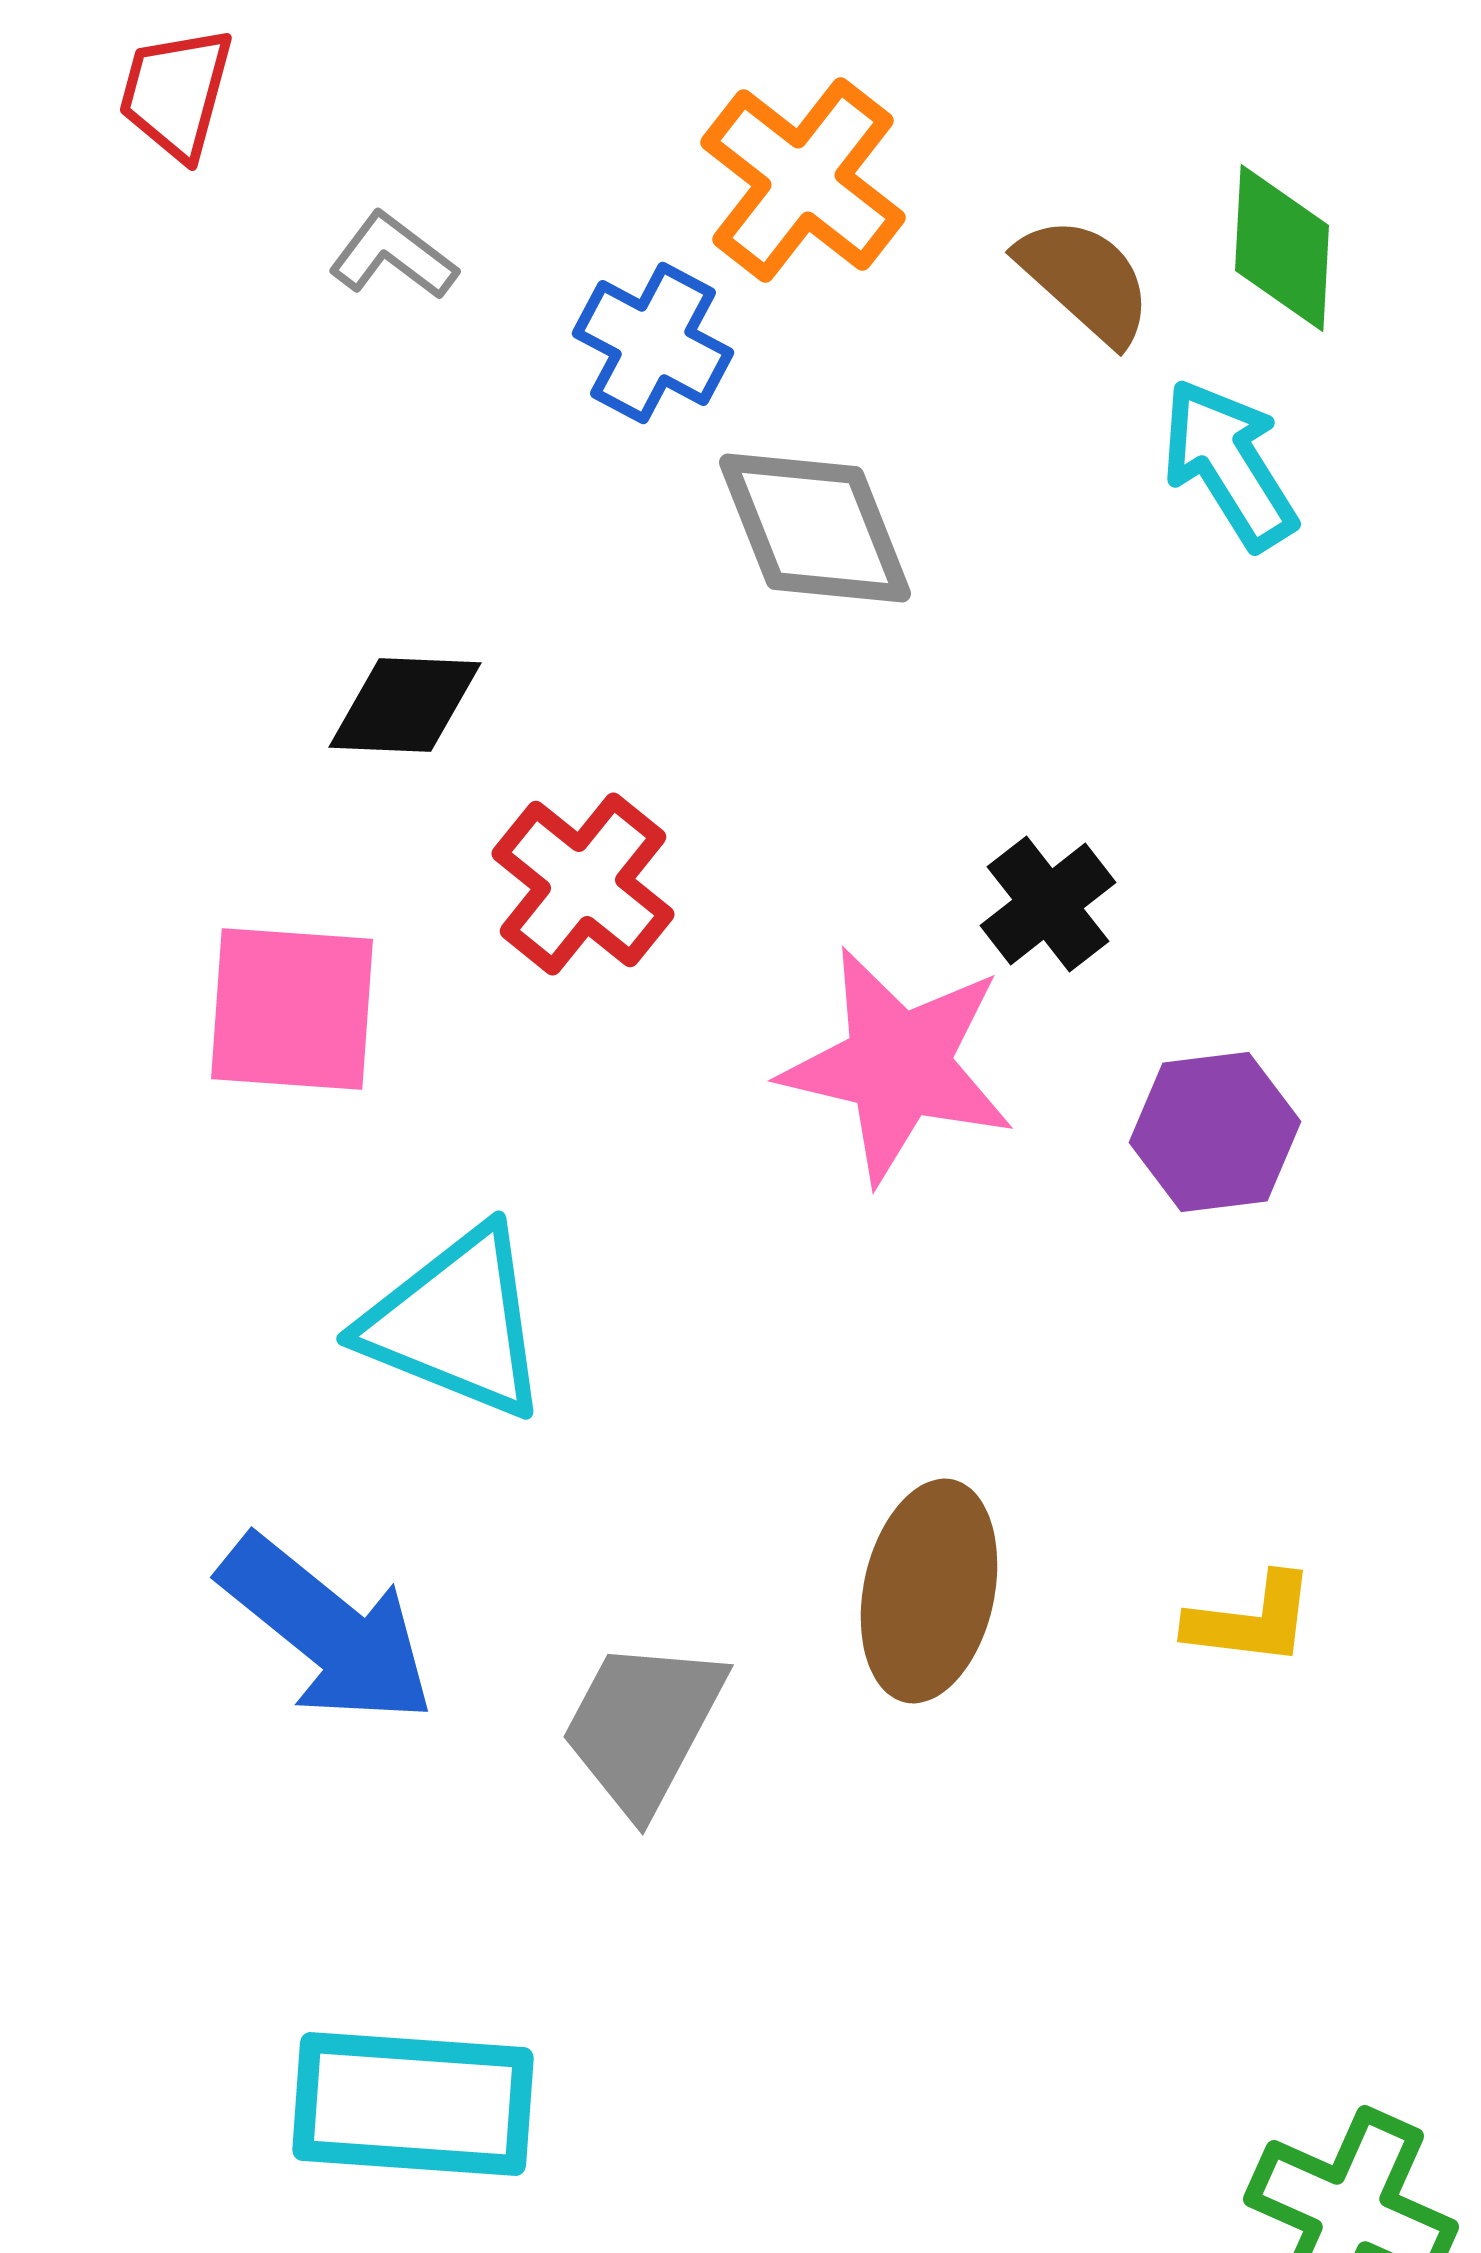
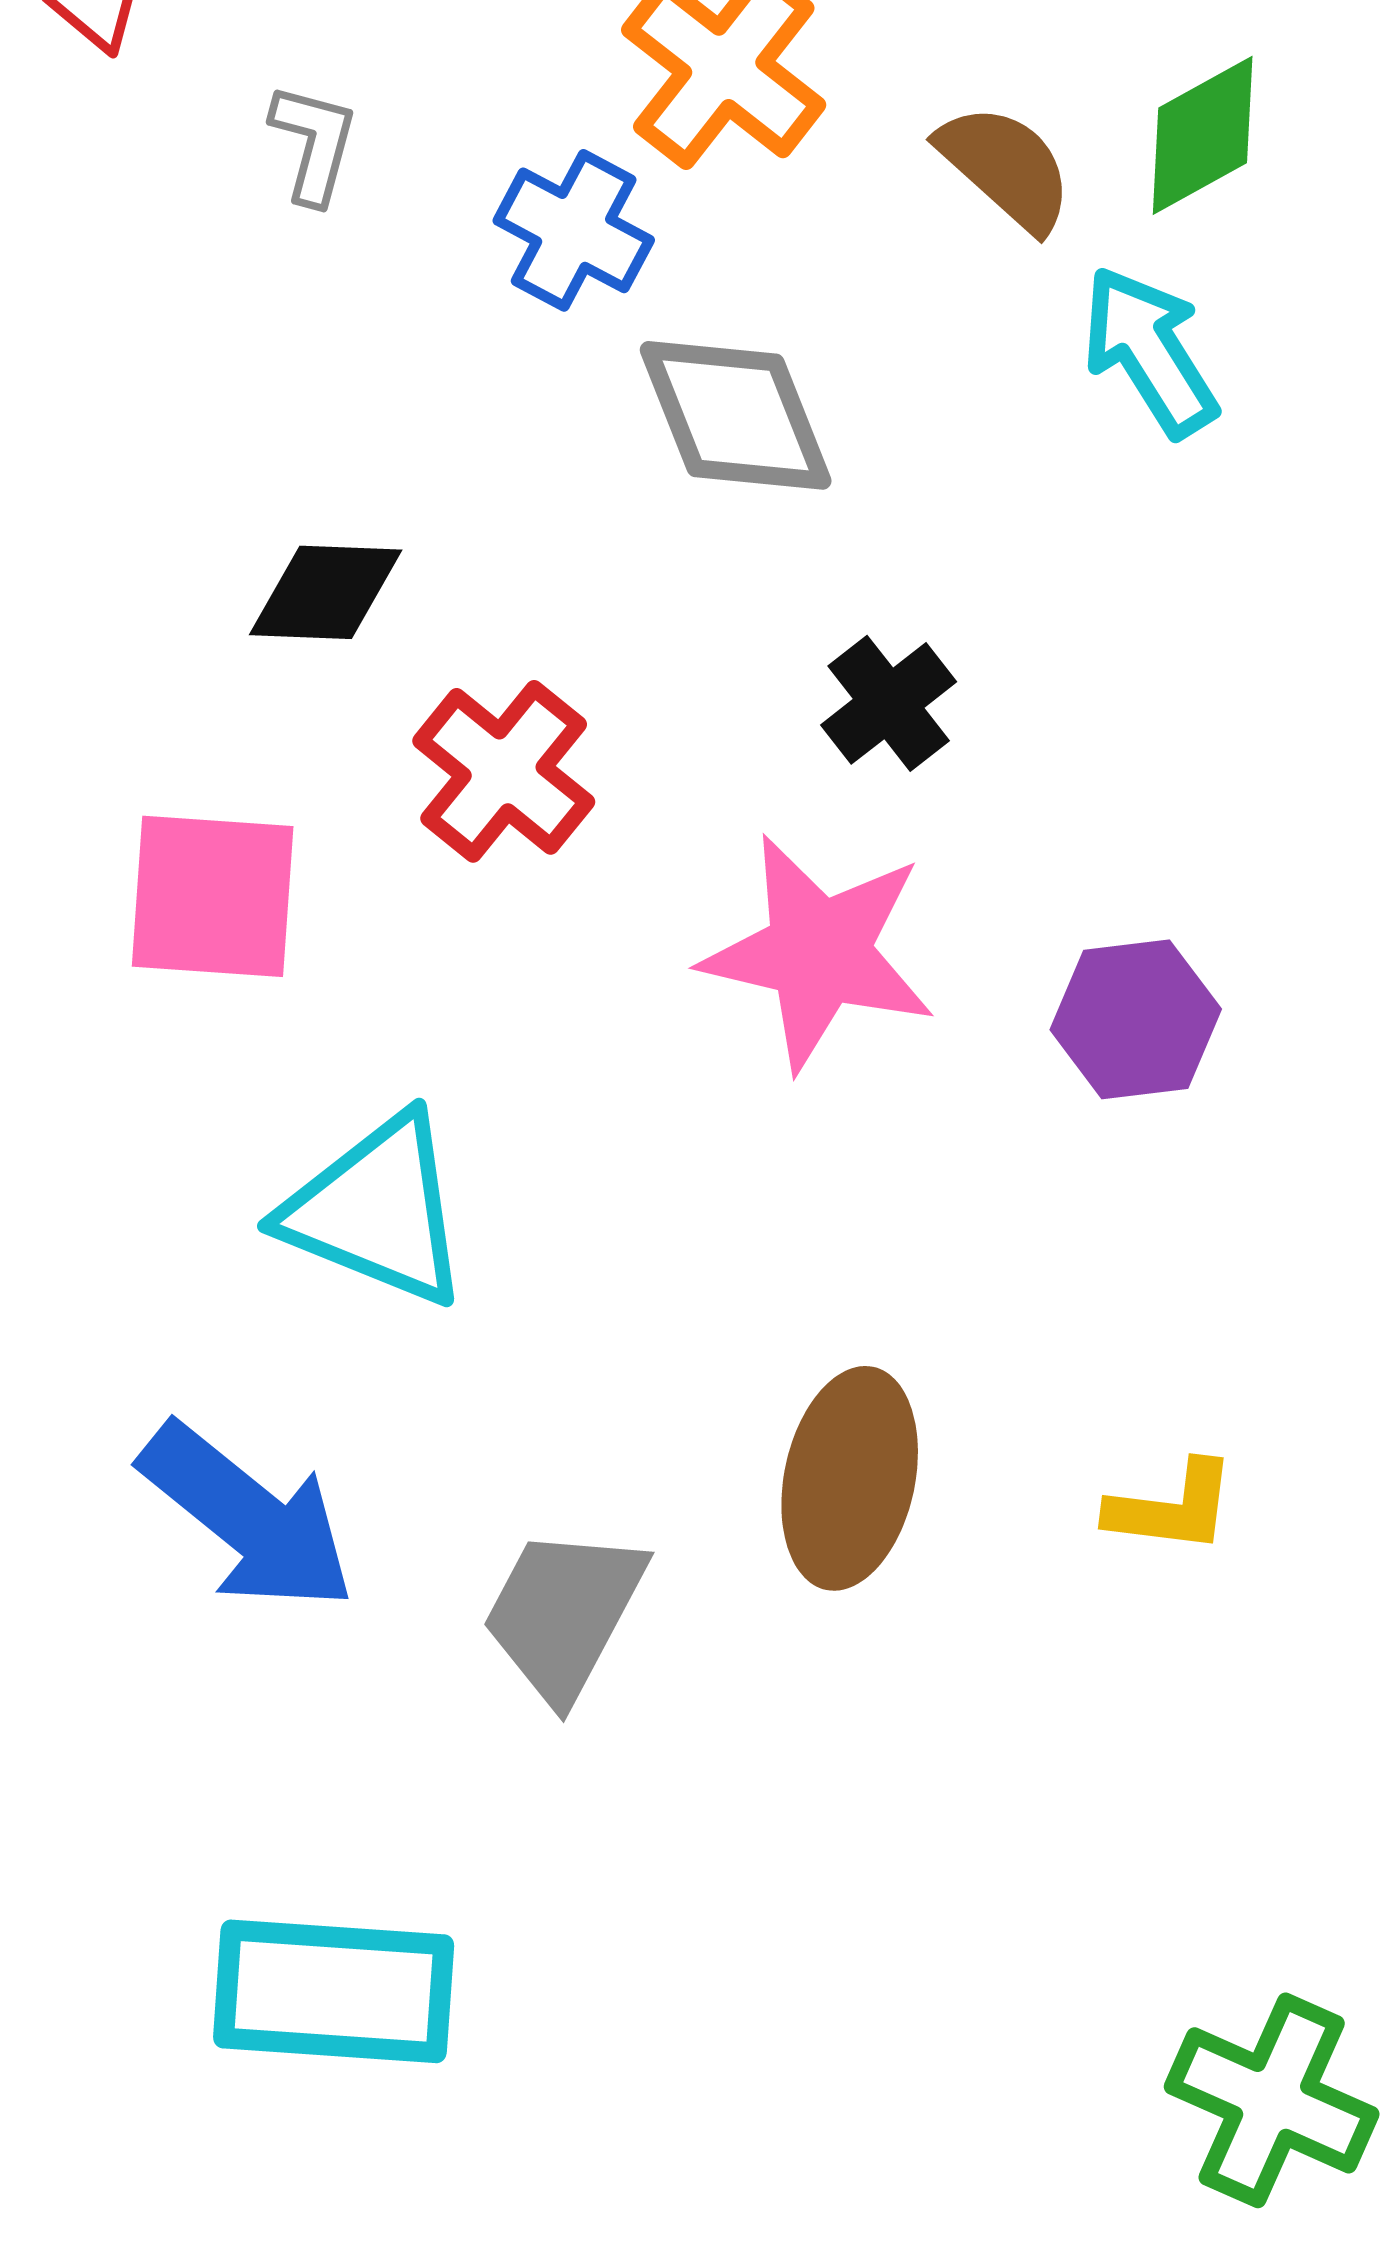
green diamond: (1282, 248) -> (1203, 135), turned 58
gray L-shape: (393, 256) -> (314, 143), turned 68
black cross: (1048, 904) -> (889, 703), moved

